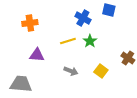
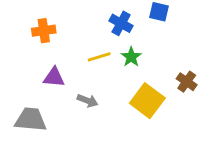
gray arrow: (71, 71) -> (87, 101), moved
yellow square: (101, 71) -> (147, 101), size x1.6

